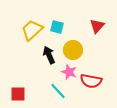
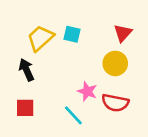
yellow circle: (73, 50) -> (115, 63), moved
black arrow: (49, 55) -> (26, 70), moved
red square: (18, 94) -> (25, 108), moved

